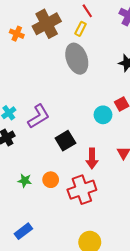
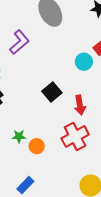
purple L-shape: (39, 116) -> (19, 42), moved
orange circle: (51, 180) -> (37, 146), moved

